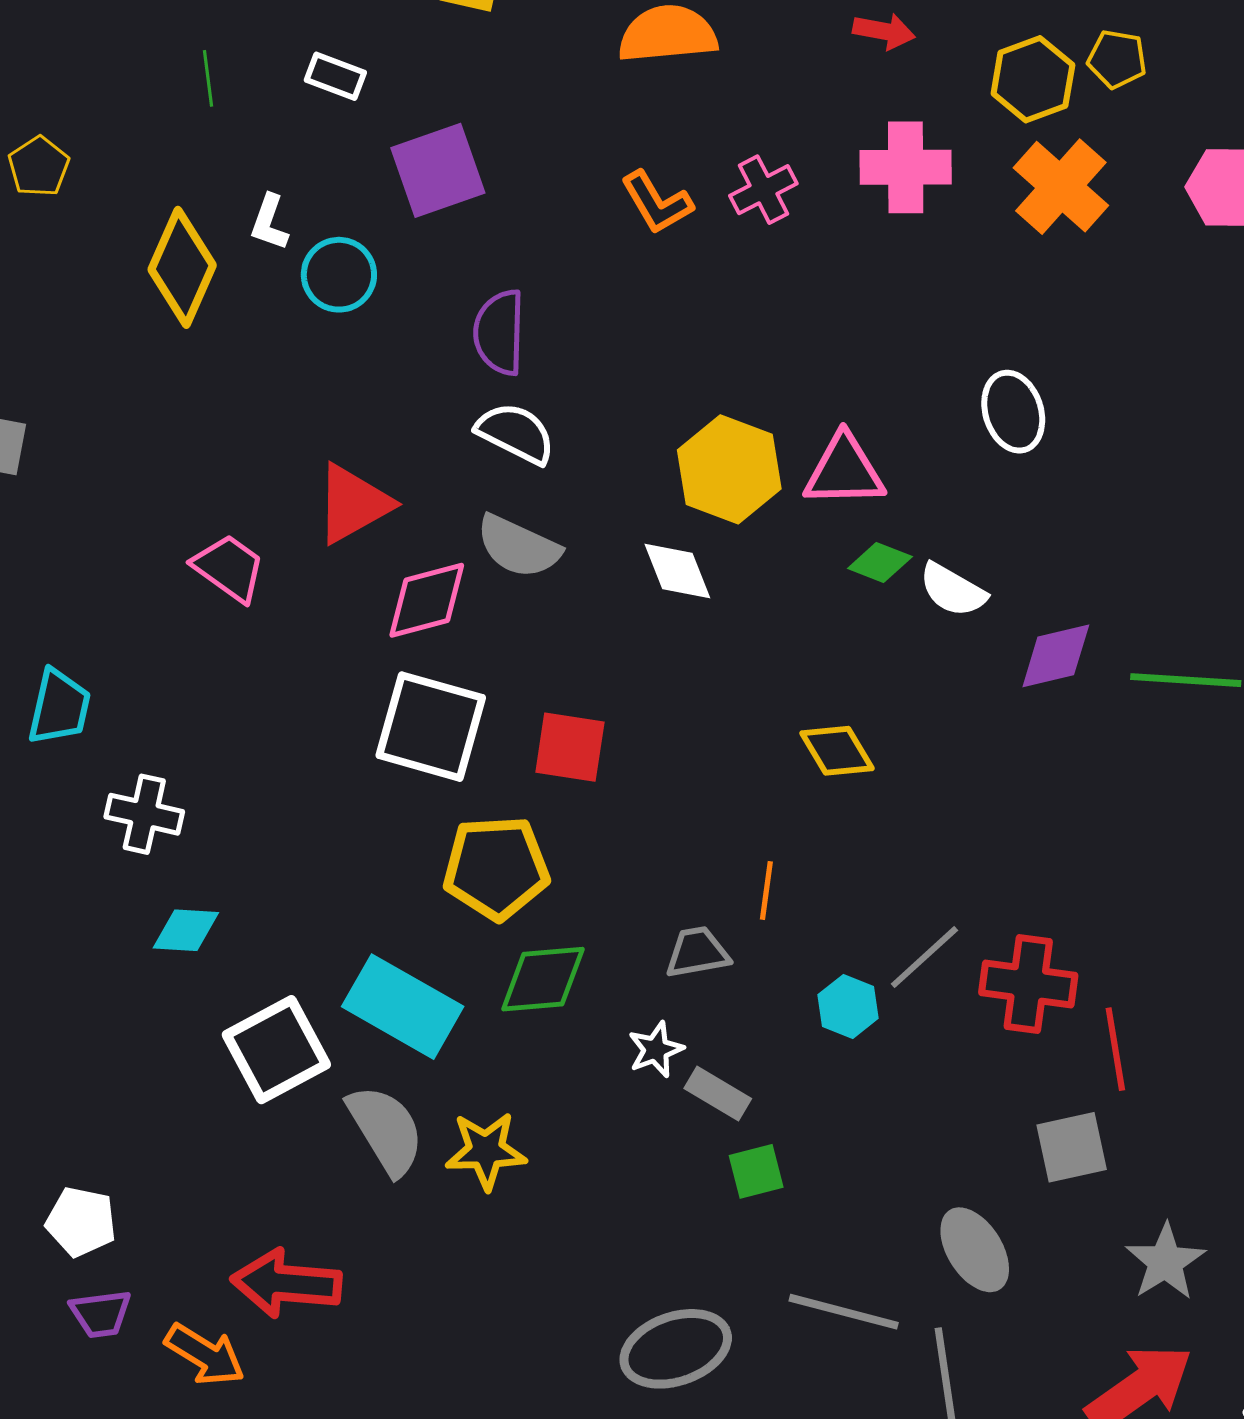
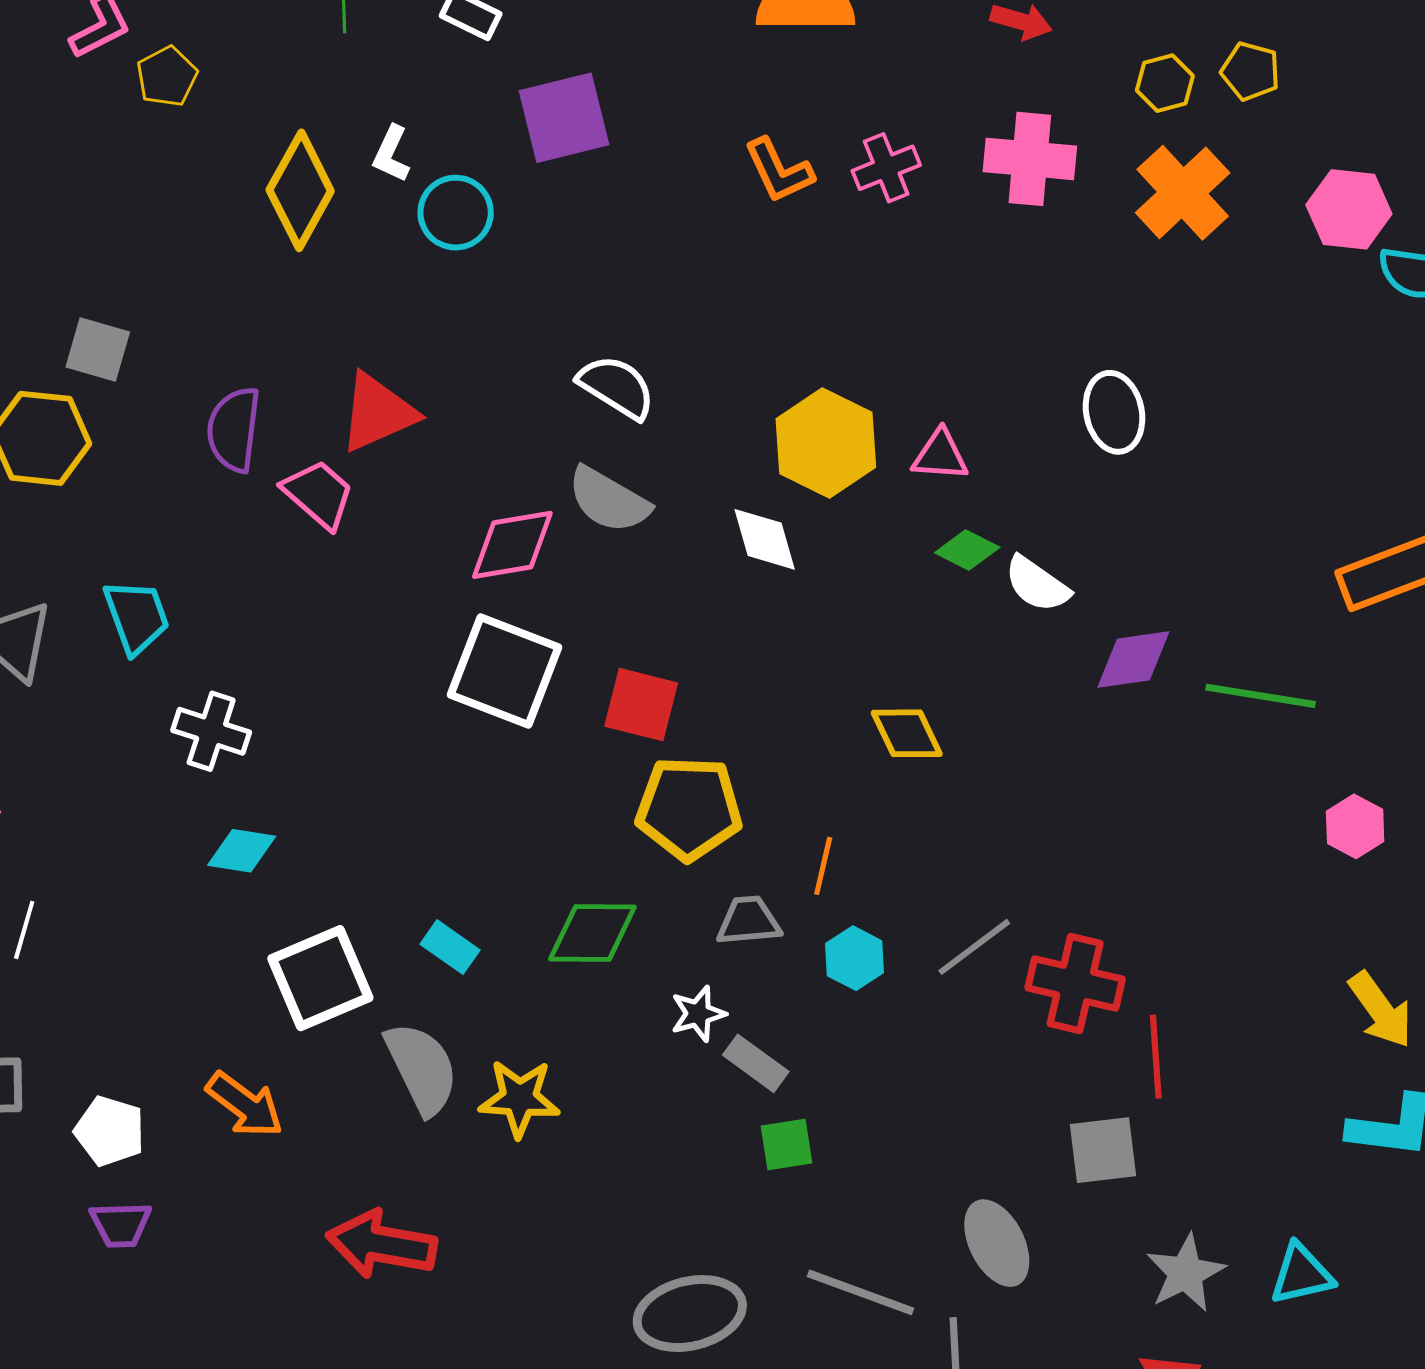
yellow hexagon: (1033, 79) -> (1165, 83), size x0.7
purple semicircle: (499, 332) -> (234, 429), moved
pink triangle: (844, 471) -> (940, 455), size x0.7
red triangle: (353, 504) -> (378, 413), moved
cyan trapezoid: (59, 707) -> (136, 617), turned -38
yellow pentagon: (496, 868) -> (689, 808), moved
cyan rectangle: (403, 1007) -> (450, 947), size x0.5
cyan hexagon: (848, 1007) -> (855, 958), moved
red arrow: (286, 1283) -> (381, 1244), moved
orange arrow: (205, 1355) -> (245, 1105), moved

